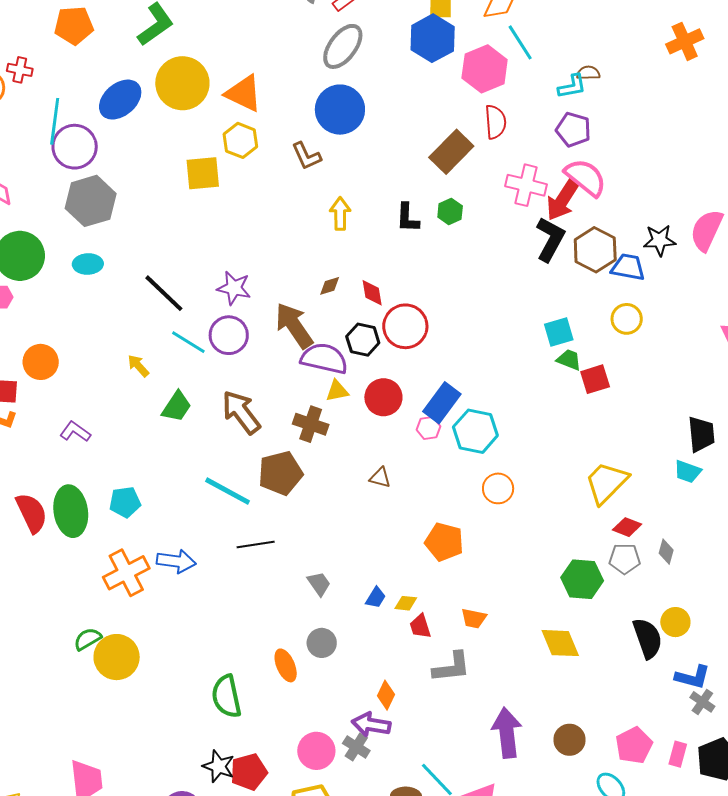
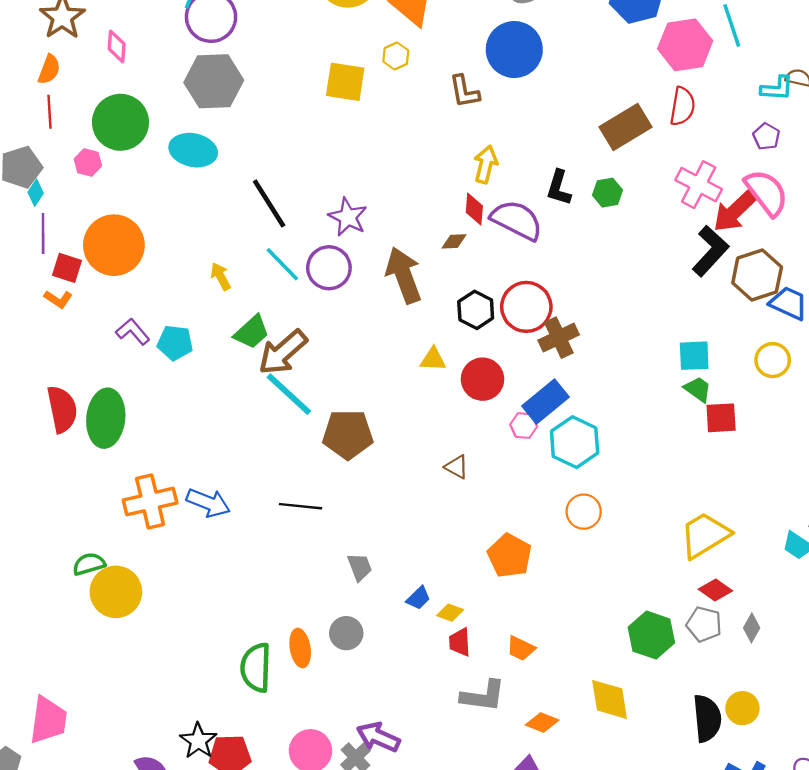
purple pentagon: (573, 130) -> (766, 136), size x0.7
yellow hexagon: (240, 140) -> (396, 56), size x0.7
cyan ellipse: (88, 264) -> (193, 150), size x1.4
red diamond: (372, 293) -> (474, 209), moved
purple semicircle: (324, 358) -> (517, 220), moved
orange circle: (41, 362) -> (114, 245), size x1.5
brown arrow: (241, 412) -> (283, 352), moved, turned -108
brown cross: (311, 424) -> (559, 338), moved, turned 32
cyan line: (227, 491) -> (289, 394), moved
cyan pentagon: (125, 502) -> (175, 343), moved
orange diamond: (386, 695) -> (542, 722), moved, turned 72
green semicircle: (226, 696) -> (256, 668), moved

